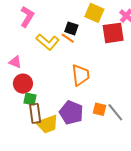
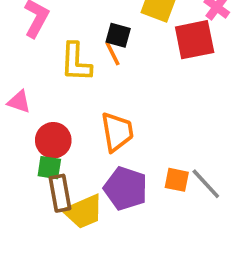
orange line: (68, 38) -> (112, 53), turned 32
yellow L-shape: (48, 42) -> (76, 62), turned 55
orange trapezoid: (81, 75) -> (117, 132), moved
red circle: (23, 84) -> (53, 140), moved

